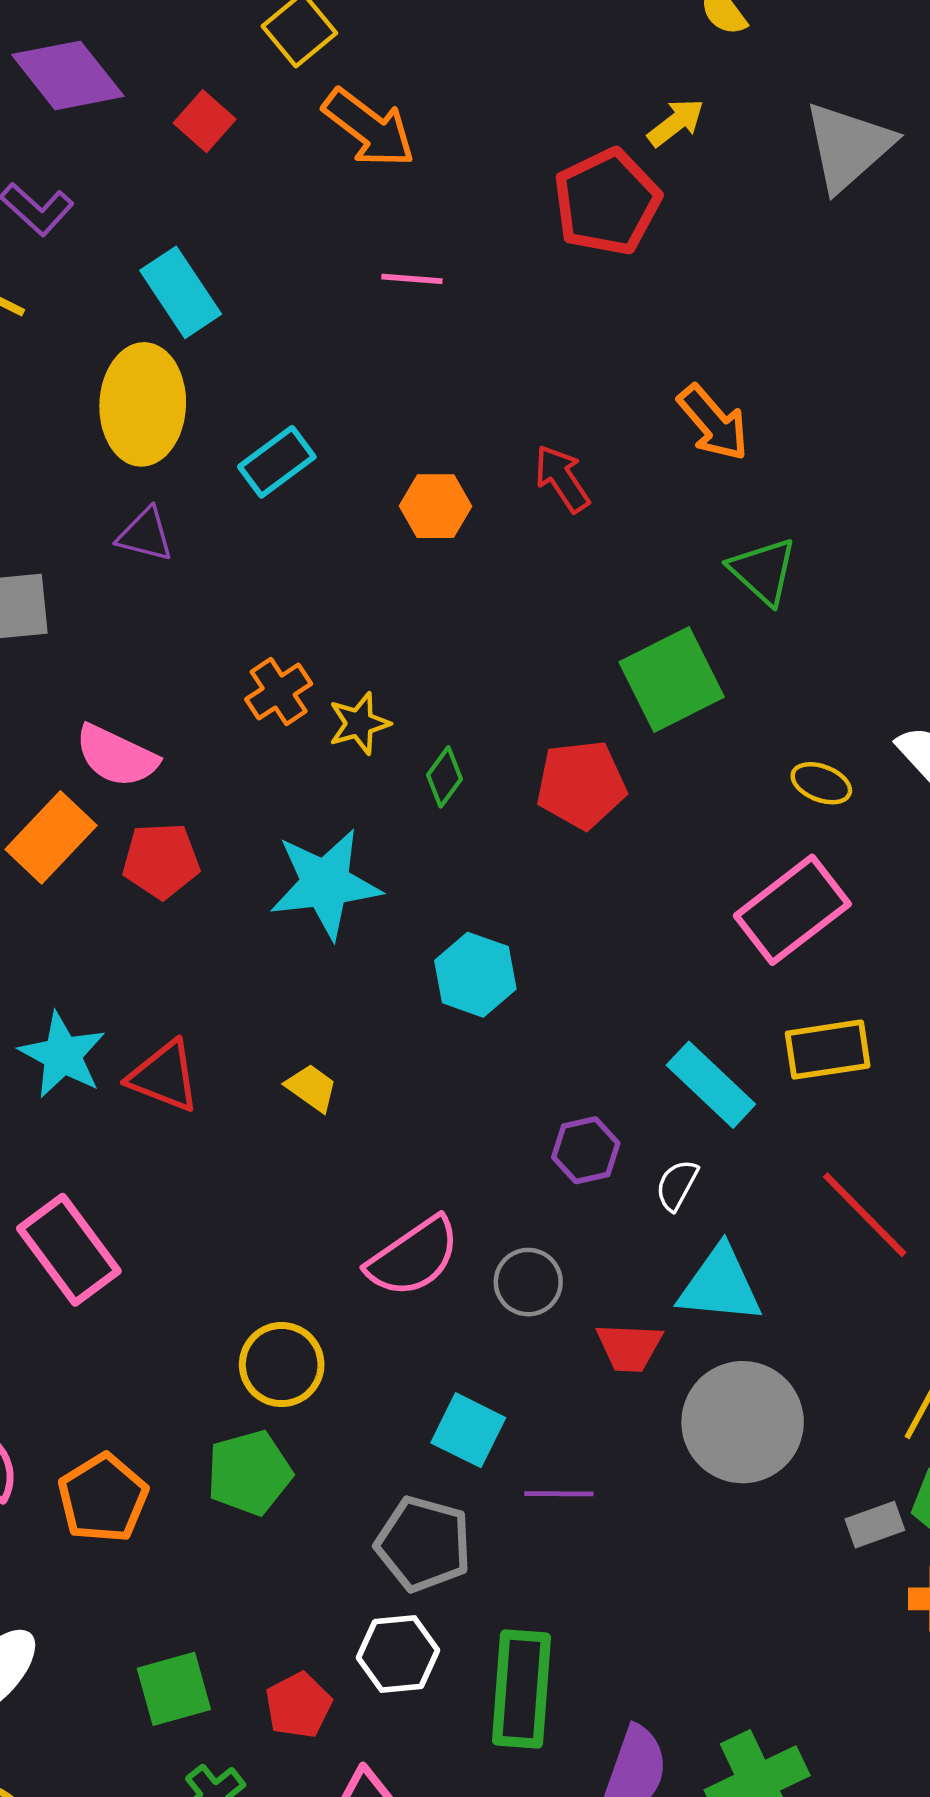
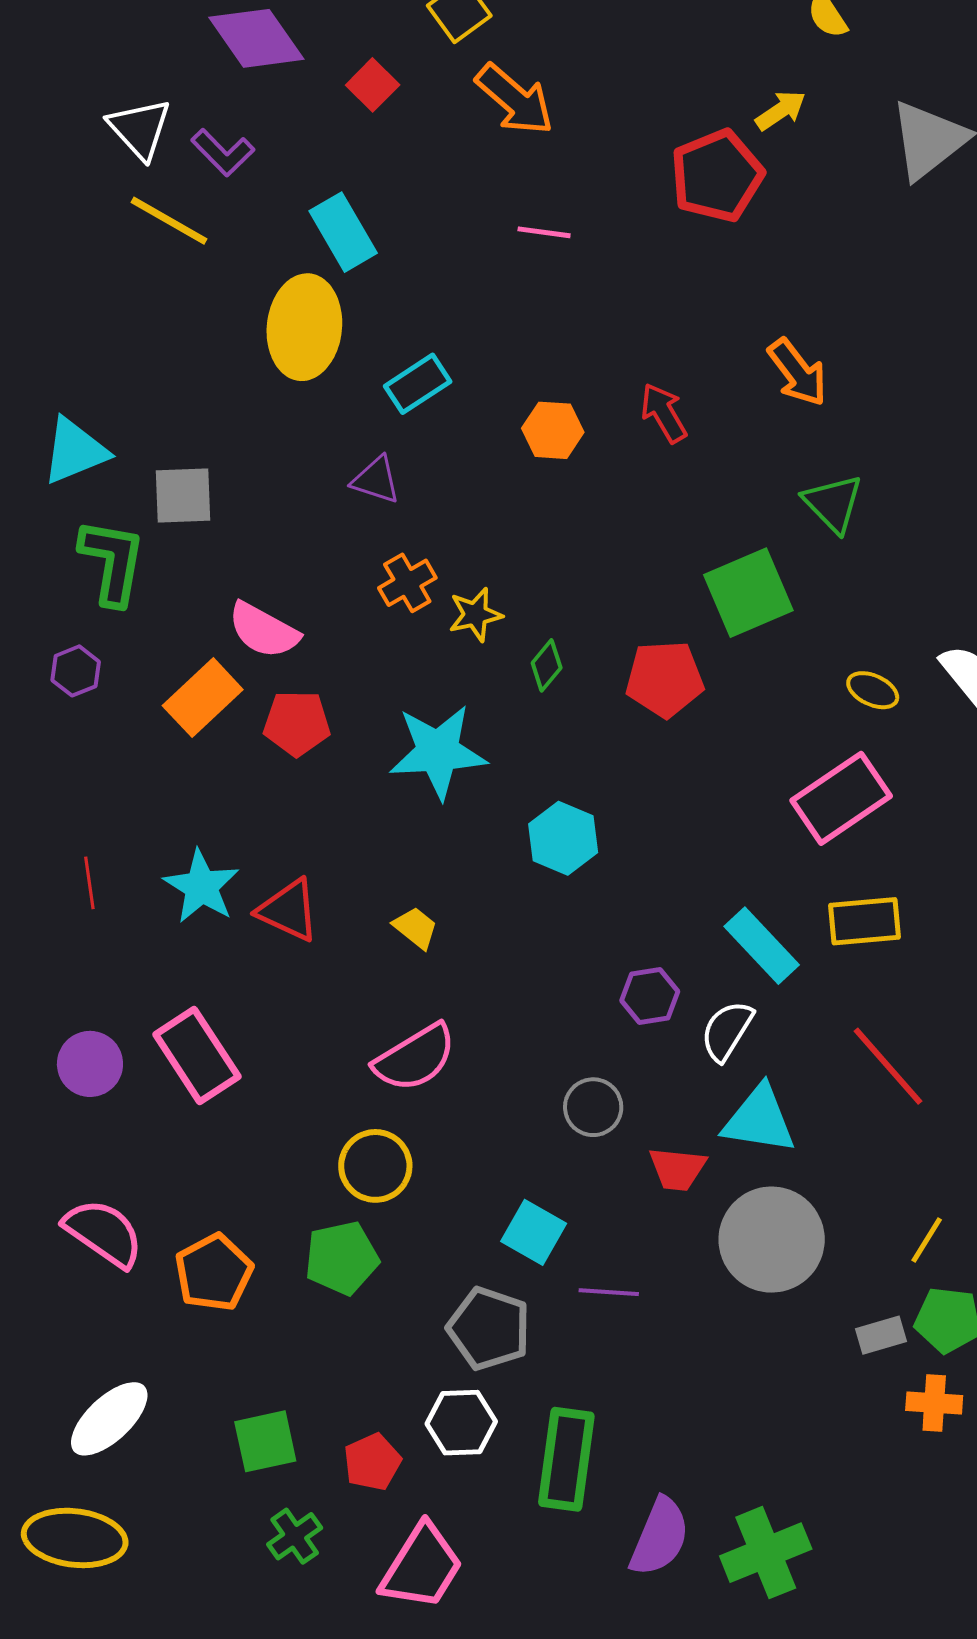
purple triangle: (145, 535) -> (376, 480), moved
white semicircle: (677, 1185) -> (727, 1031), size x1.4
pink semicircle: (413, 1257) -> (415, 1058), moved

